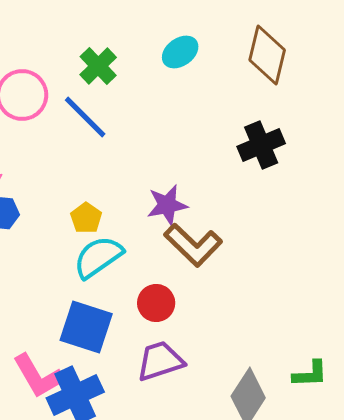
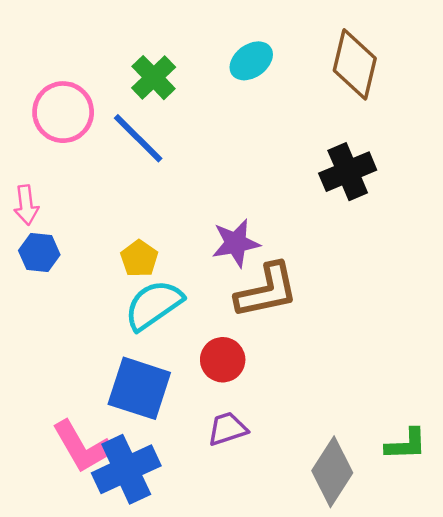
brown L-shape: (193, 245) -> (267, 291), turned -56
purple trapezoid: (160, 361) -> (227, 429), size x0.7

